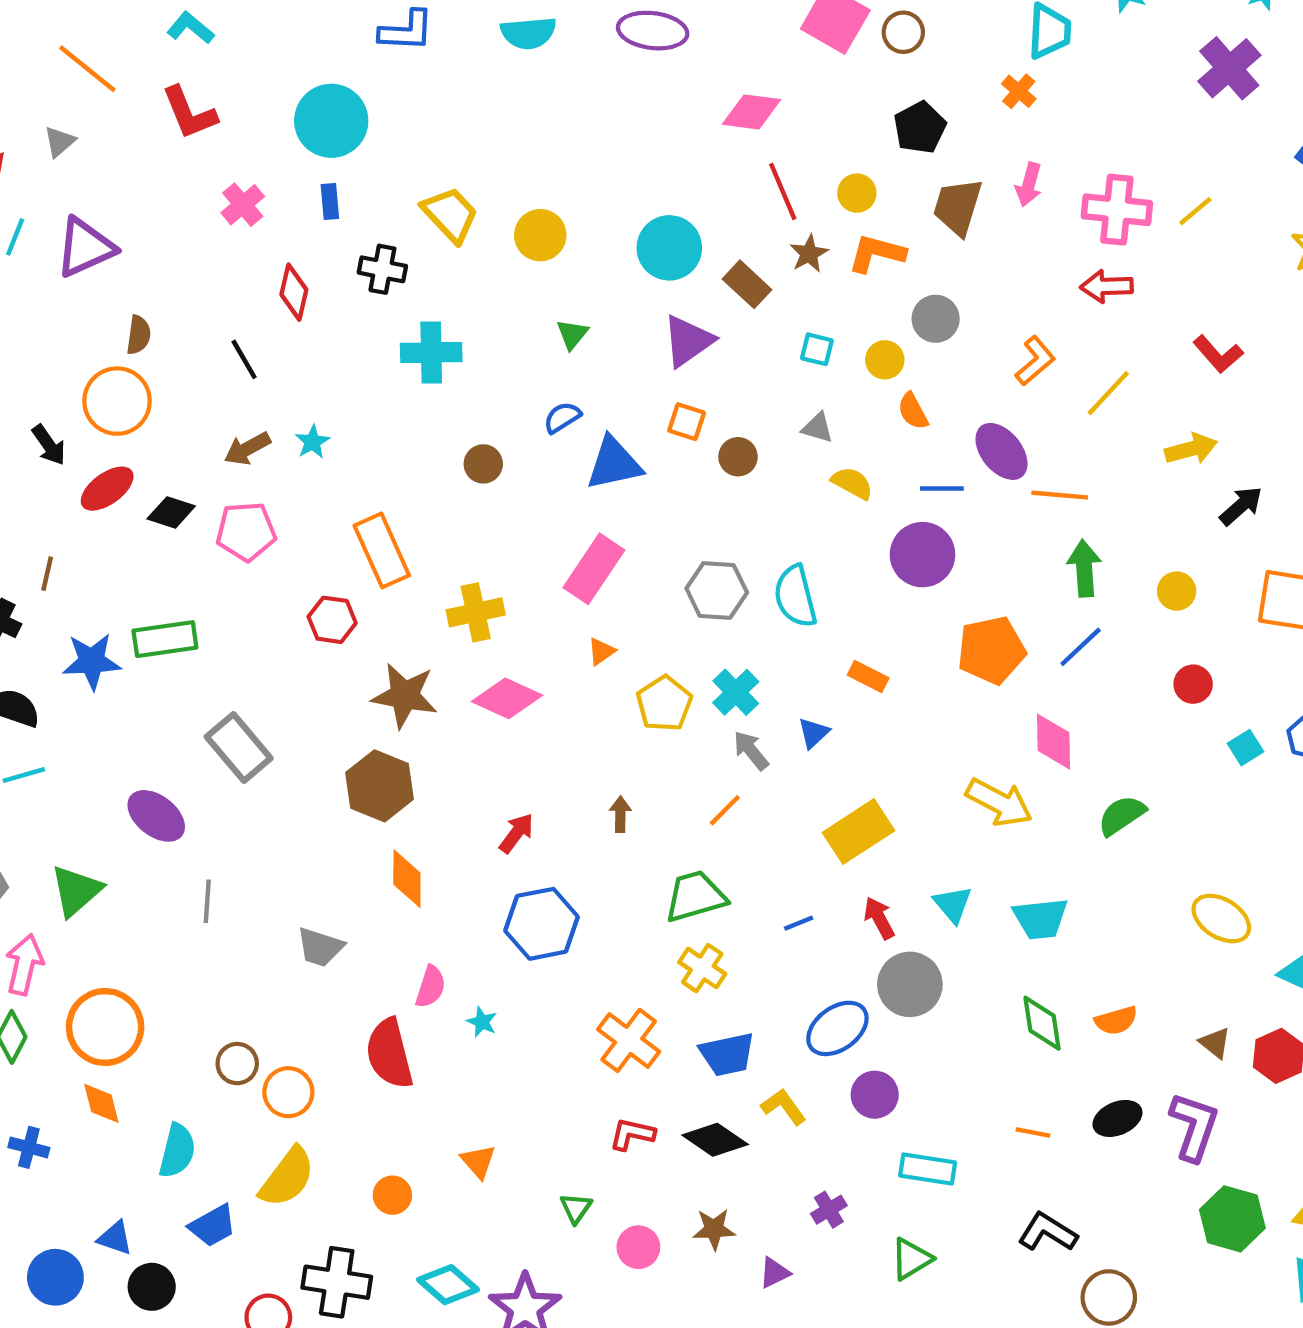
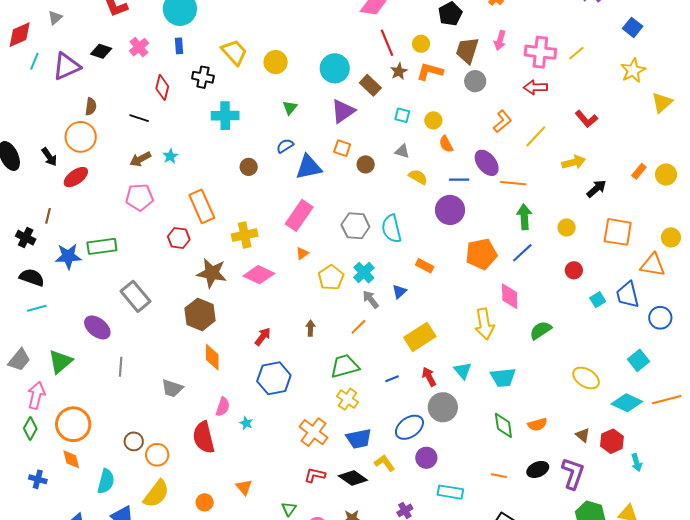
gray circle: (936, 319) -> (475, 81), moved
black line: (244, 359) -> (139, 118), turned -42
black diamond: (171, 512) -> (101, 51), moved
yellow arrow: (999, 802) -> (484, 324), turned 52

